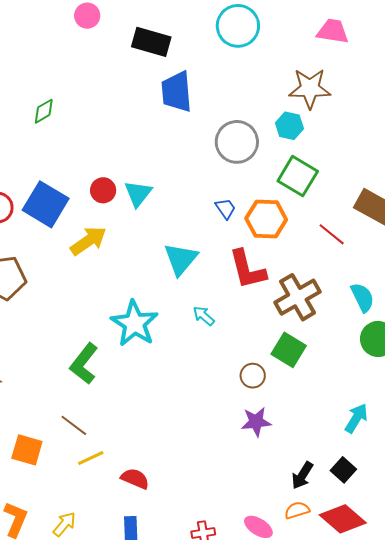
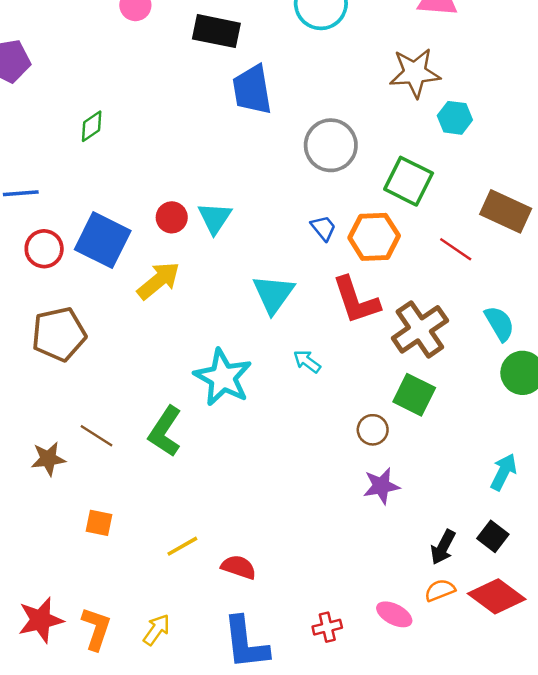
cyan hexagon: (289, 126) -> (455, 118), moved
brown line: (74, 425) -> (96, 436), moved
orange square: (27, 450) -> (99, 523), moved, size x0.7

